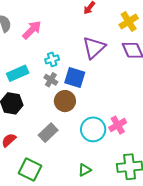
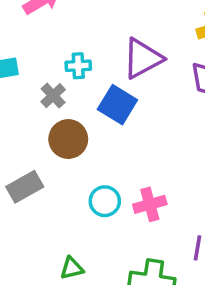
cyan cross: (52, 59) -> (78, 66), moved
blue square: (75, 77) -> (117, 105), moved
cyan circle: (93, 129) -> (105, 201), size x0.7

